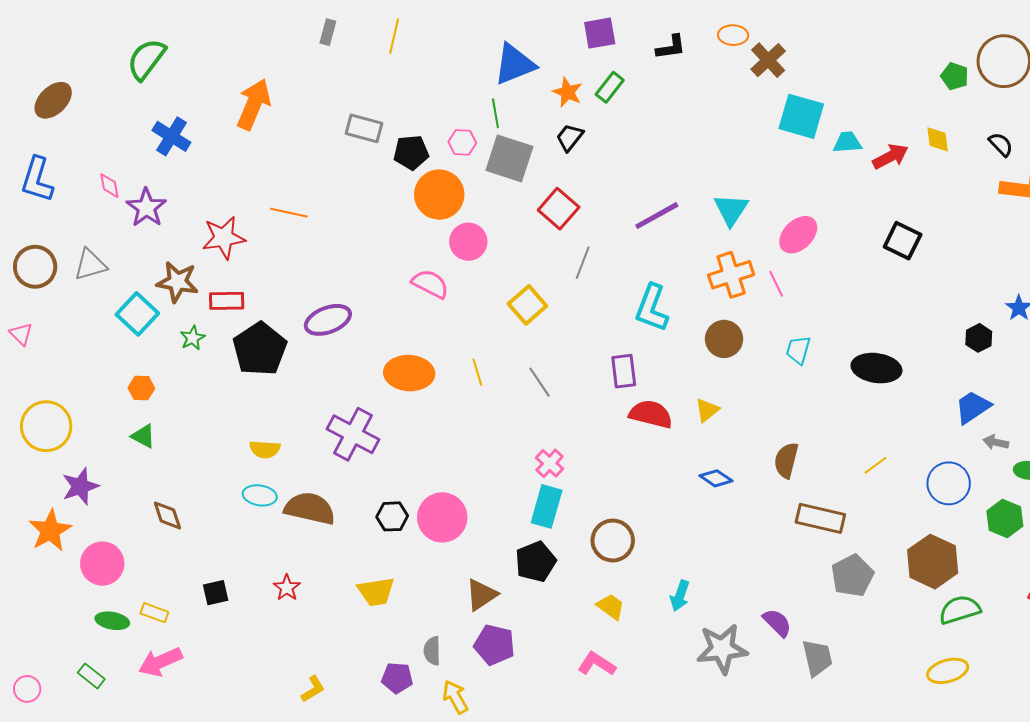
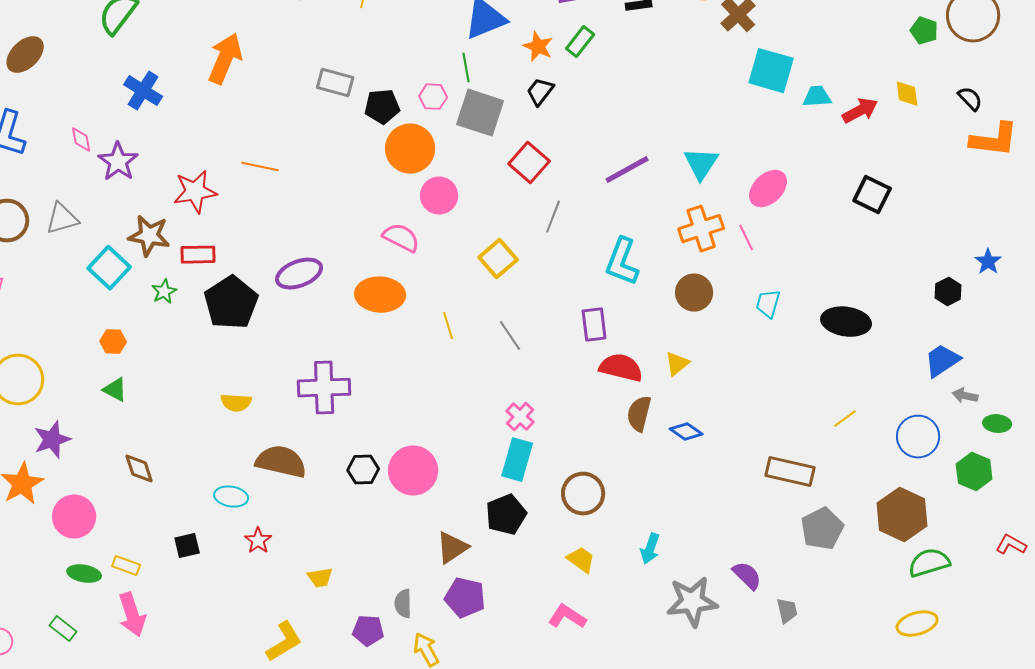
orange ellipse: (409, 373) -> (380, 295), moved
purple cross: (353, 434) -> (324, 388), turned -30
brown semicircle: (786, 460) -> (639, 414), moved
cyan ellipse: (260, 495) -> (231, 497), moved
yellow trapezoid: (376, 592) -> (320, 578), moved, size x0.7
gray trapezoid: (817, 658) -> (787, 611), size x0.7
pink arrow: (160, 662) -> (132, 615), turned -84
yellow L-shape: (313, 689) -> (284, 642), size x1.5

